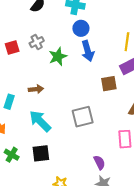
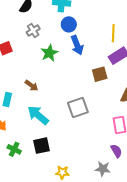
gray cross: (37, 42) -> (33, 30), moved
brown arrow: (36, 89) -> (32, 86), turned 48
purple semicircle: (99, 162) -> (116, 151), moved

